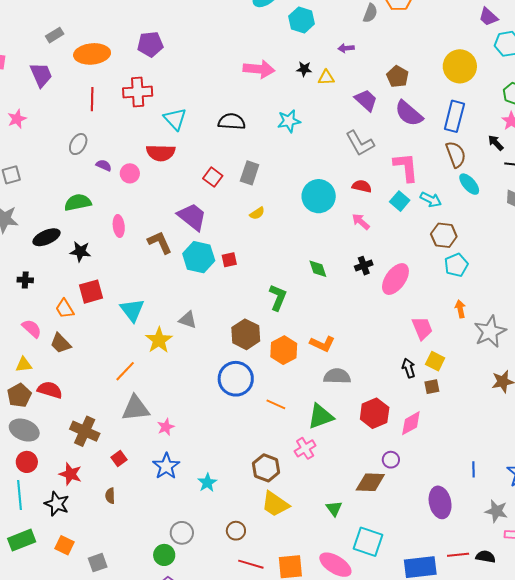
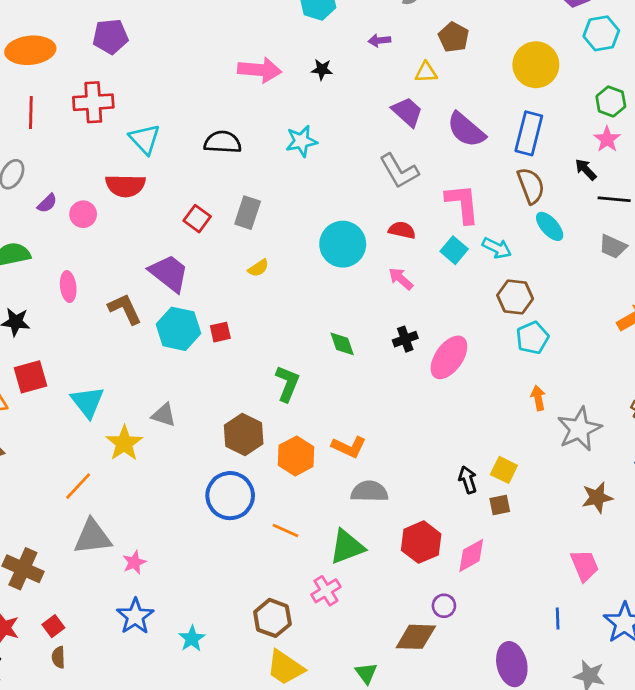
brown pentagon: (398, 76) -> (454, 37), moved
yellow triangle: (326, 78) -> (426, 72), moved
purple semicircle: (104, 165) -> (47, 203), turned 112
pink trapezoid: (422, 328) -> (584, 565), moved
red square: (119, 458) -> (53, 626), moved

